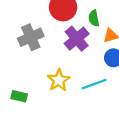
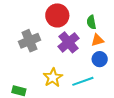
green semicircle: (94, 18) -> (91, 22), moved

